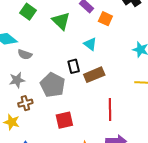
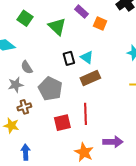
cyan triangle: (90, 44) -> (87, 57), moved
gray semicircle: (25, 54) -> (27, 67), moved, turned 40
black rectangle: (74, 66) -> (69, 58), moved
red line: (110, 110) -> (85, 114), moved

